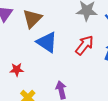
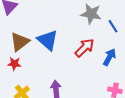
brown triangle: (32, 19) -> (20, 42), moved

